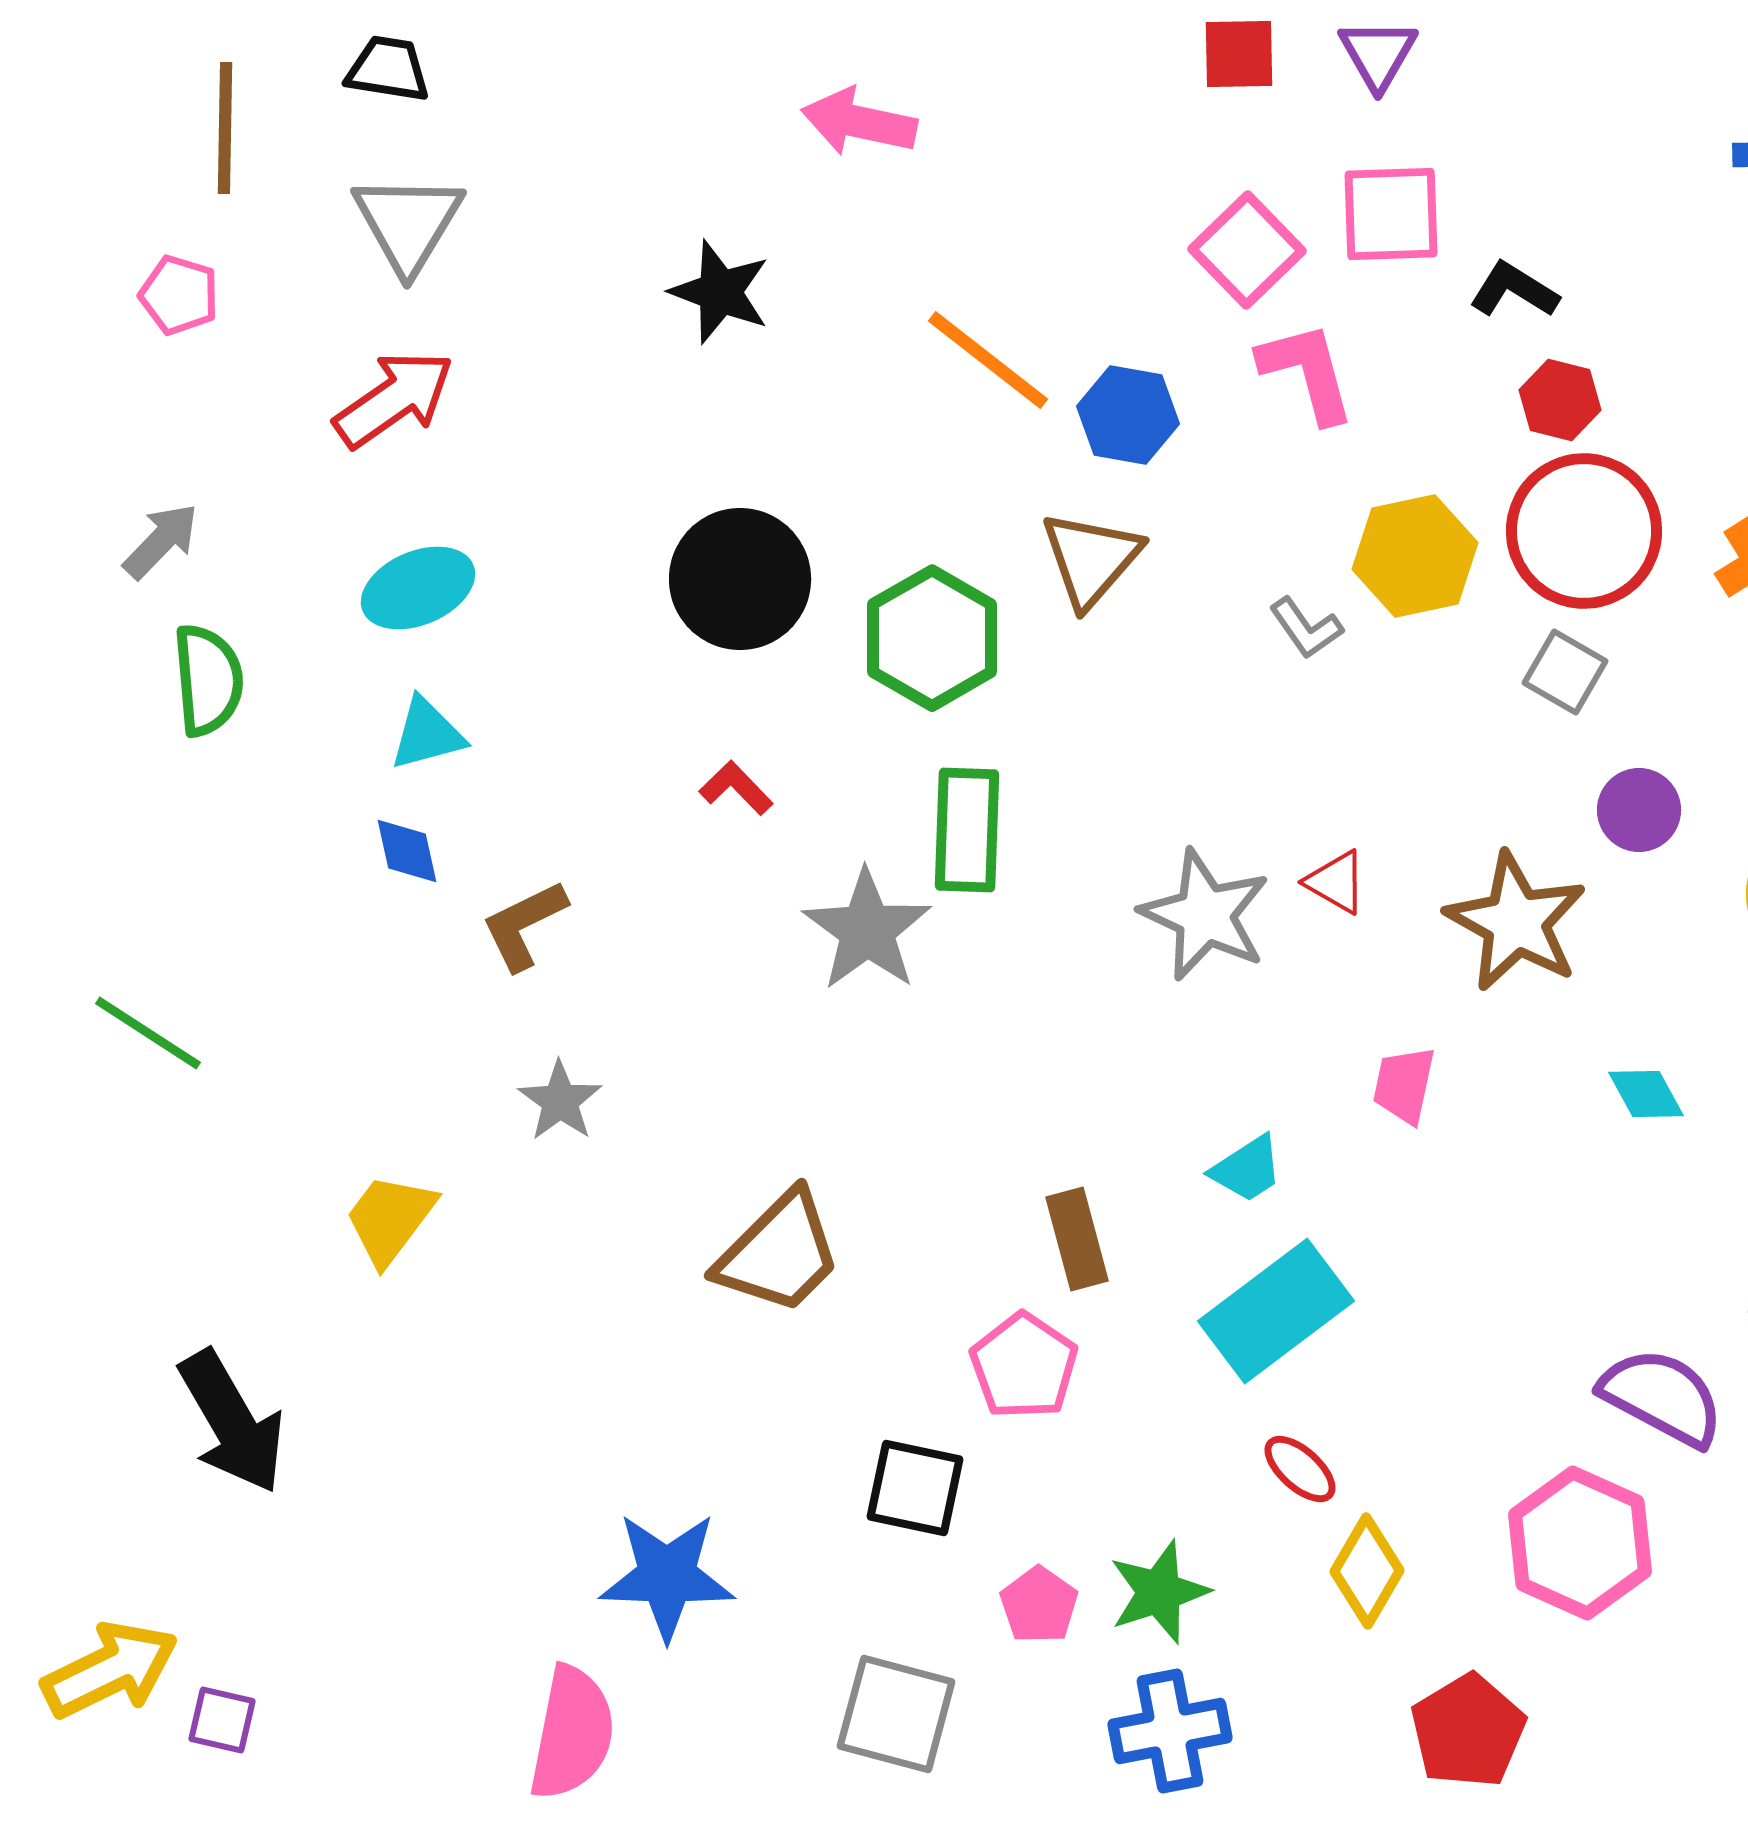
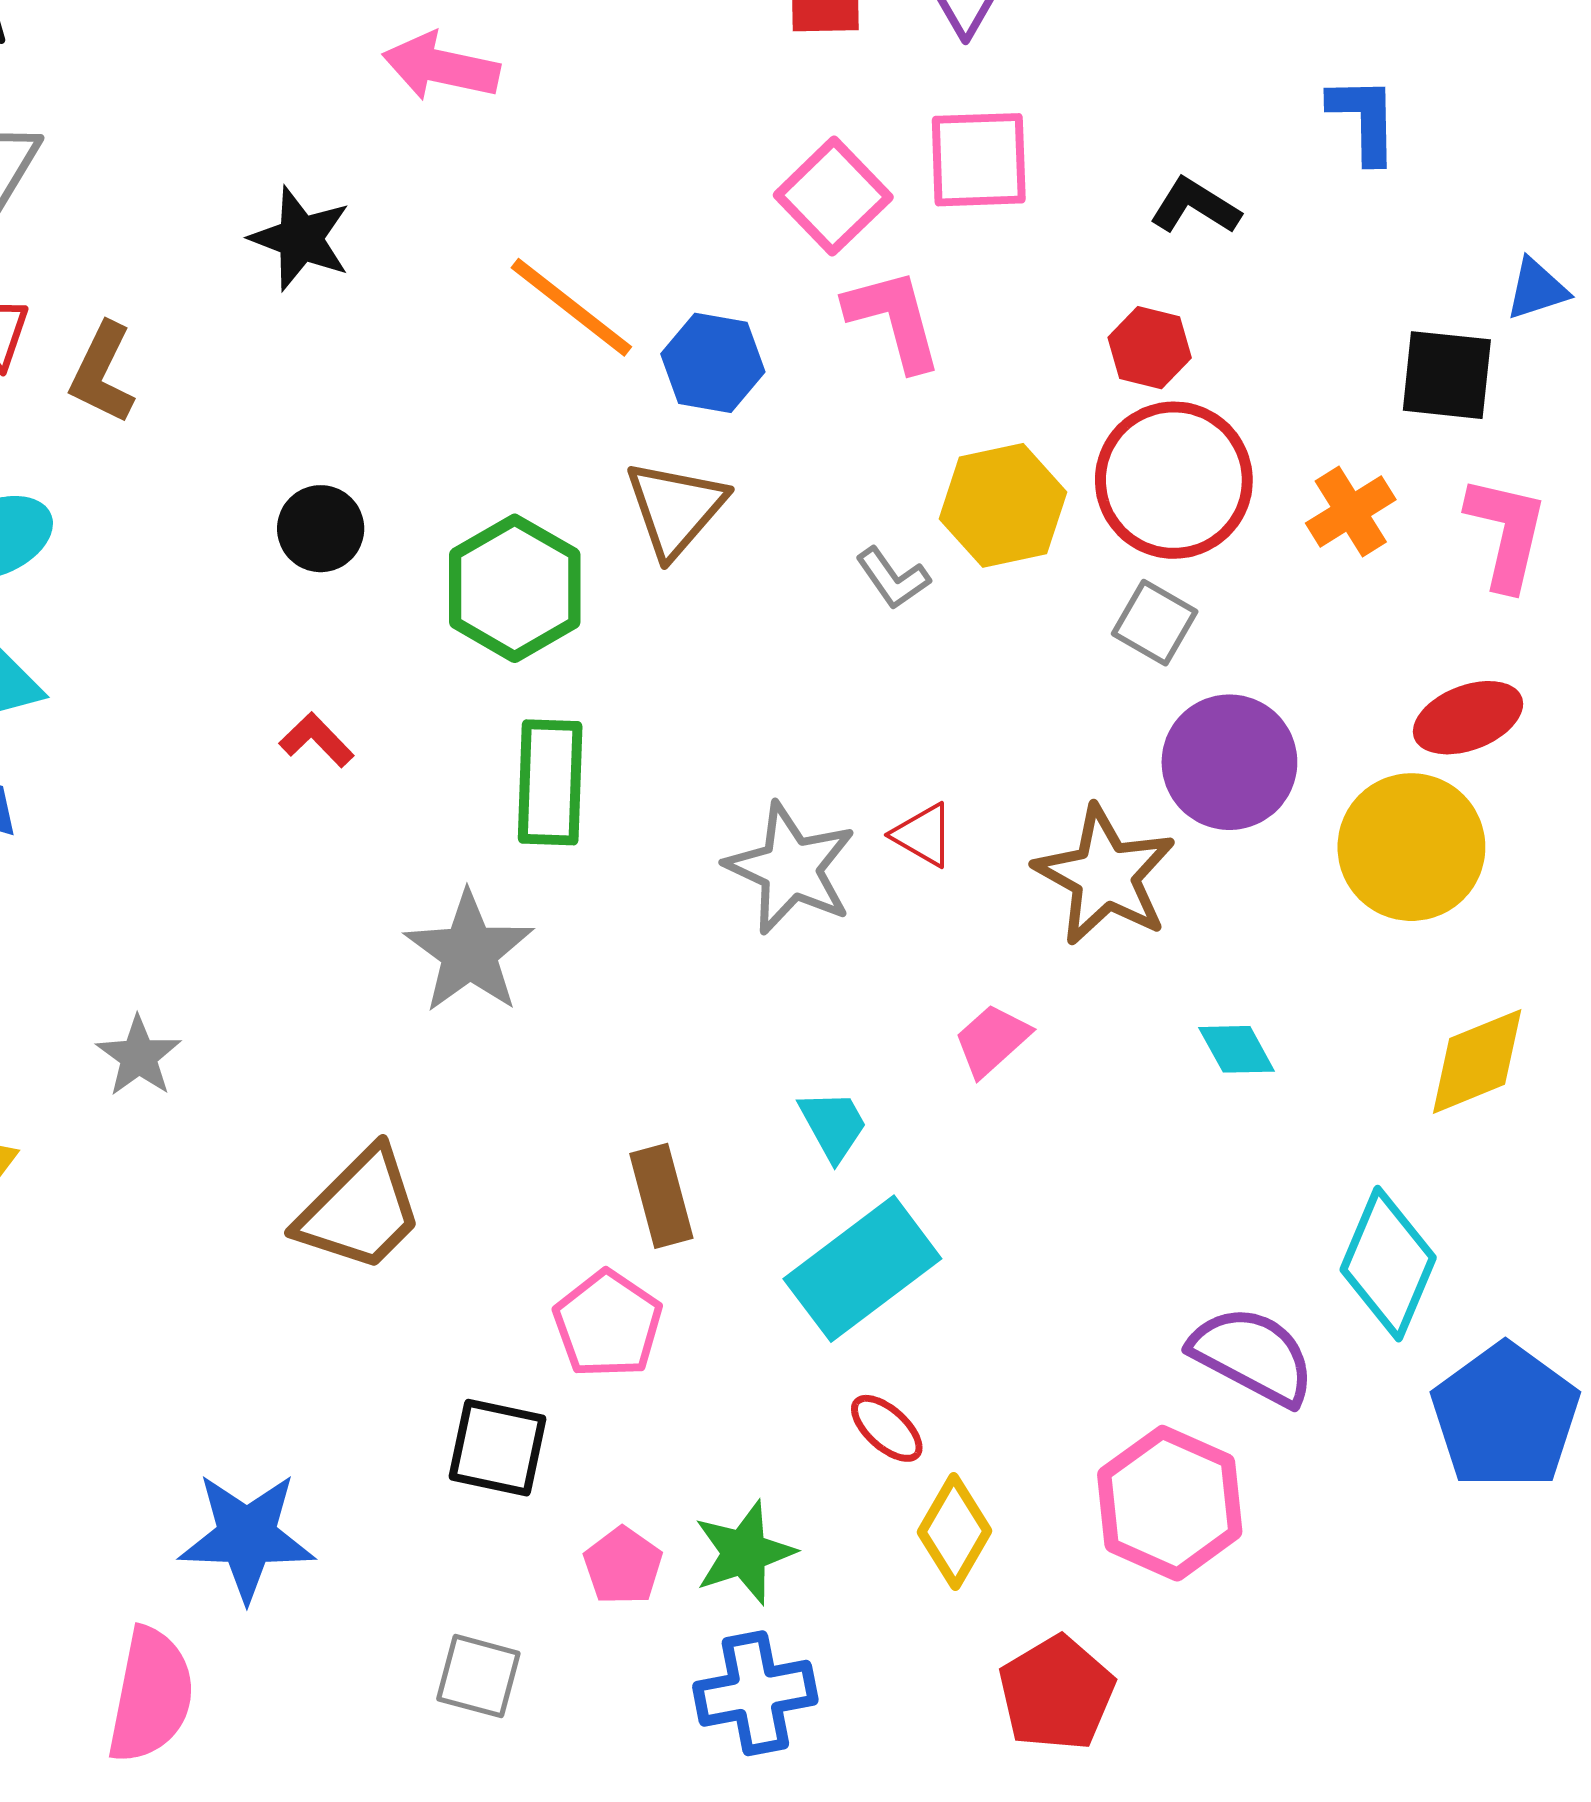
black L-shape: (1514, 290) -> (1195, 206), moved
black circle: (740, 579) -> (321, 529), size x0.6
purple circle: (1639, 810) -> (1229, 762), size x1.6
brown L-shape: (524, 925) -> (102, 373), moved, turned -38
gray star: (867, 930) -> (469, 952), moved
pink trapezoid: (1404, 1085) -> (992, 1040), turned 36
cyan trapezoid: (1247, 1169) -> (833, 1125), turned -86
gray square: (896, 1714) -> (478, 1676), size x0.7

